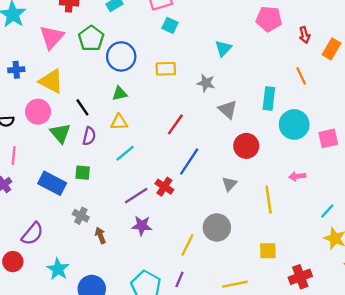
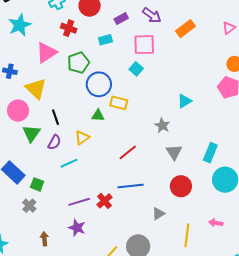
cyan square: (170, 25) -> (136, 69), moved
yellow rectangle: (166, 69) -> (119, 103), moved
green triangle: (120, 94) -> (98, 115), moved
yellow triangle: (119, 122) -> (82, 138), turned -49
cyan line: (125, 153) -> (69, 163), moved
blue line: (189, 162) -> (131, 186), turned 35
green square: (83, 173) -> (37, 184), moved
brown arrow: (100, 235) -> (44, 239), moved

